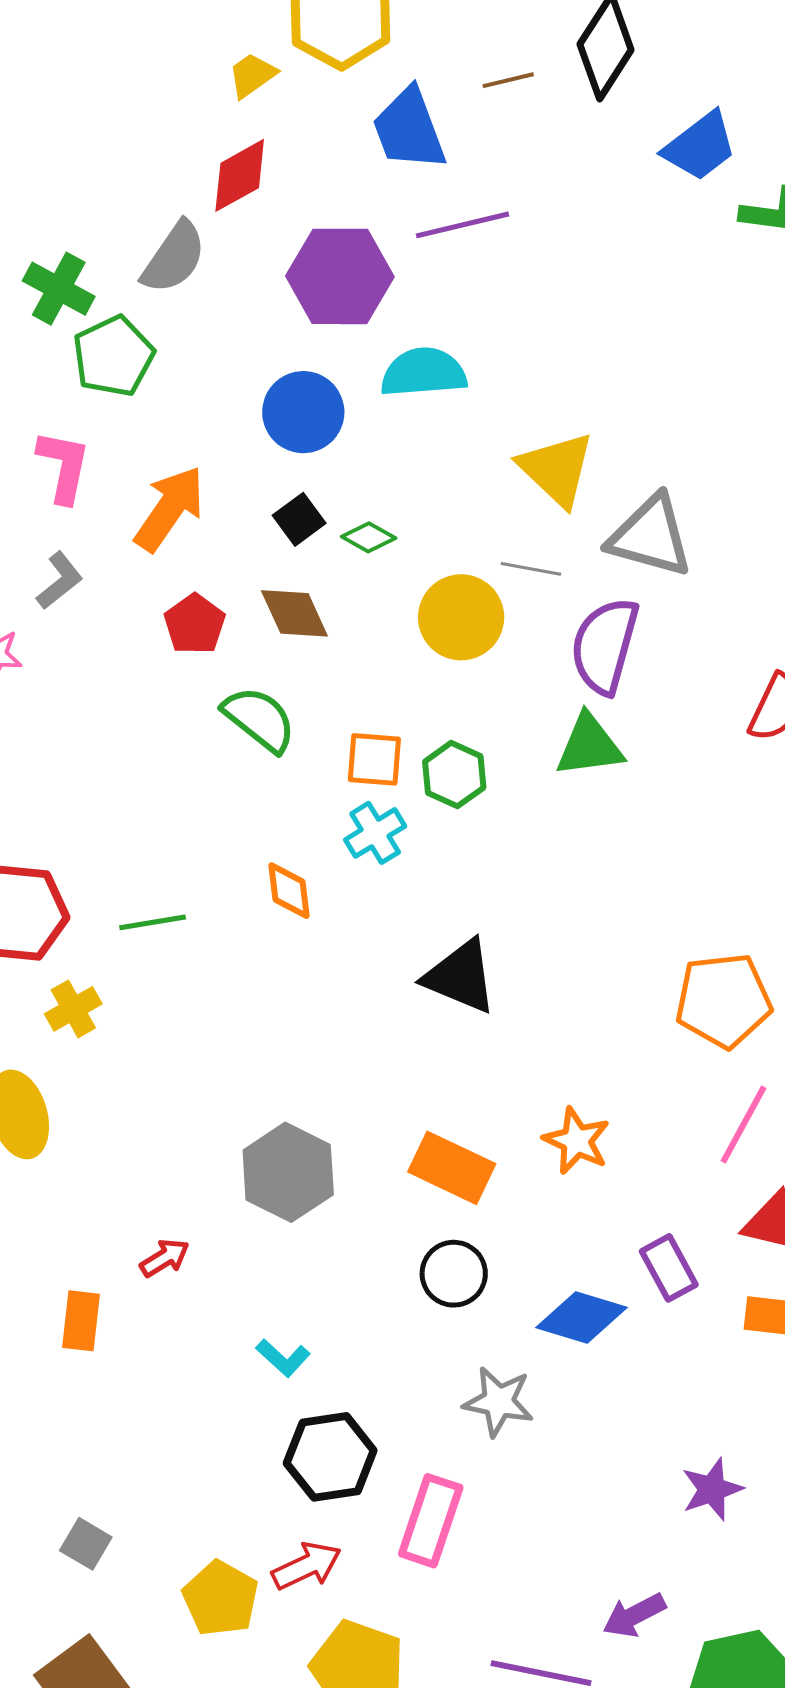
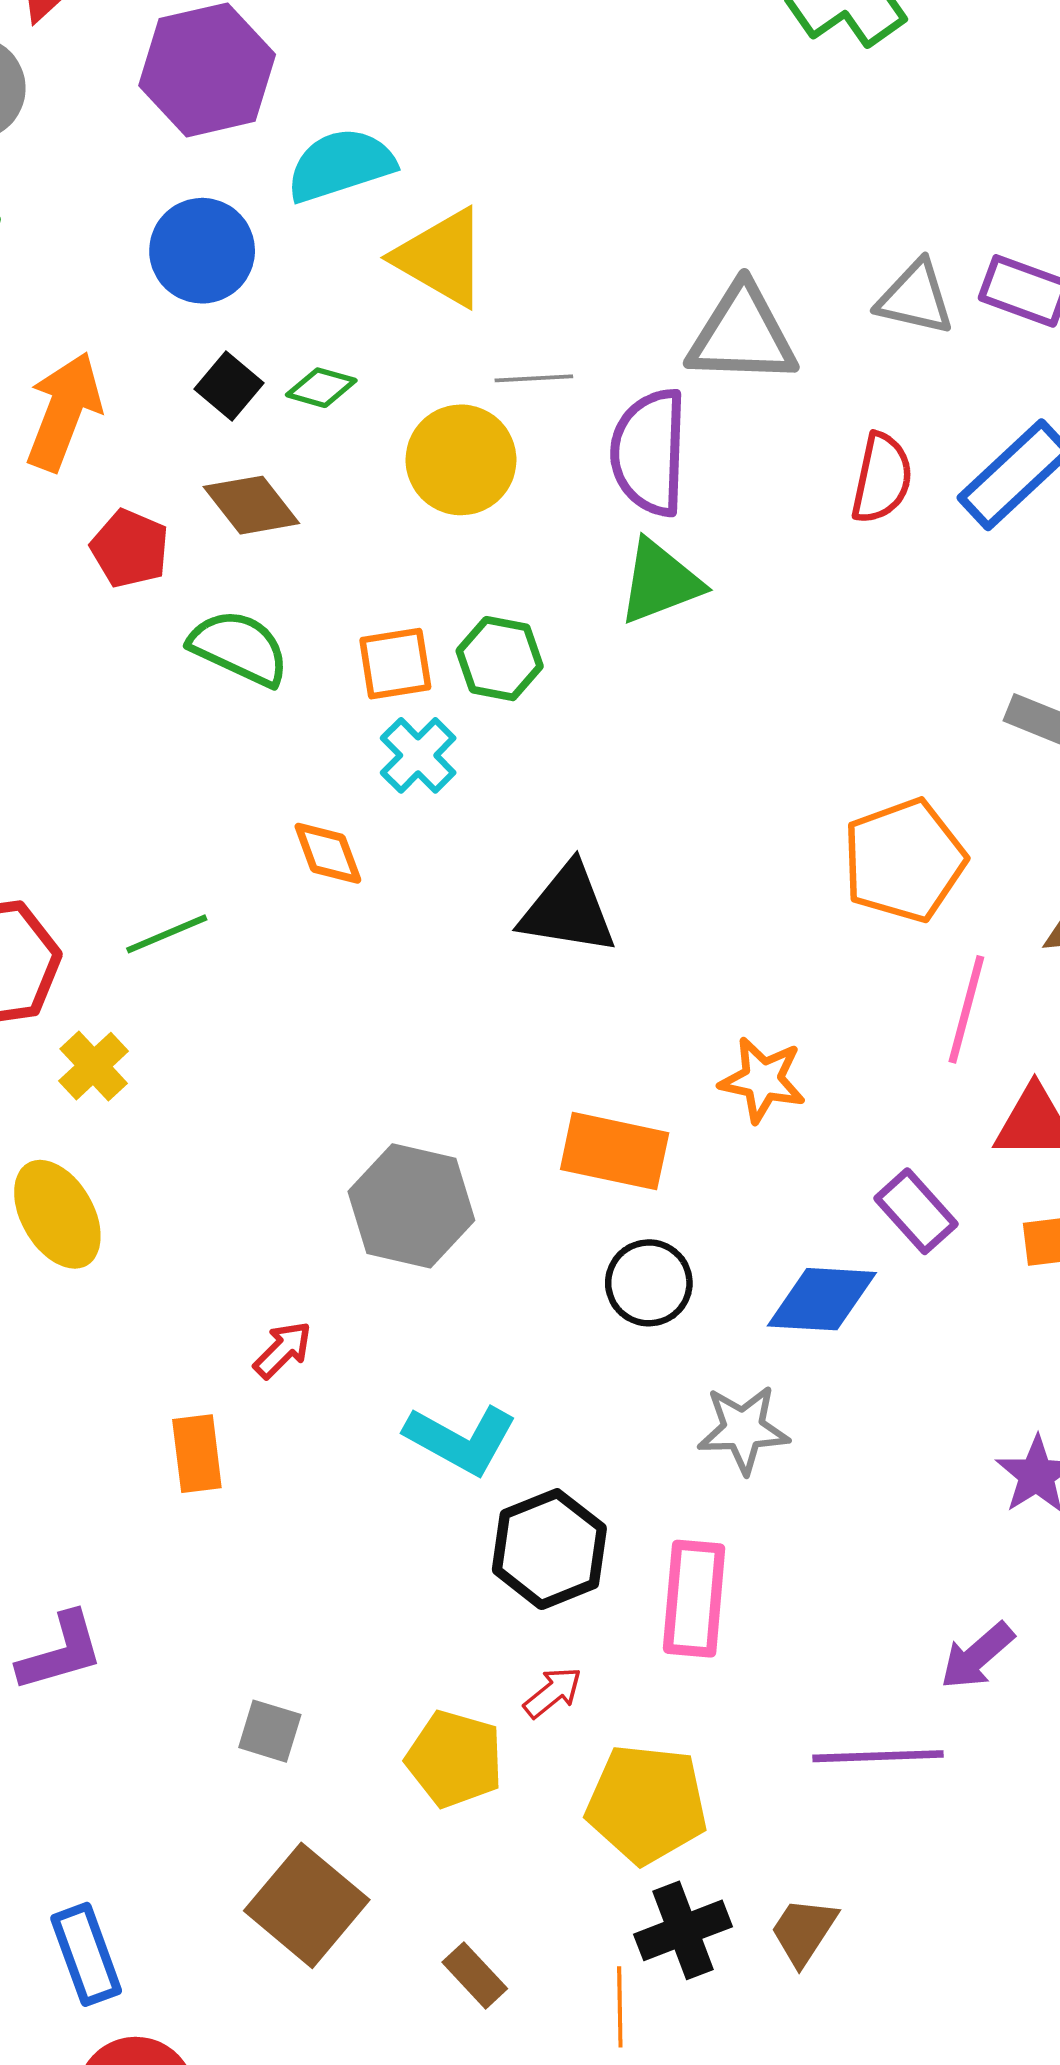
yellow triangle: (556, 469) -> (441, 258), moved
gray triangle: (650, 536) -> (742, 335), moved
cyan L-shape: (283, 1358) -> (461, 1439), size x1.6
red arrow: (307, 1566) -> (553, 1692), size x0.7

